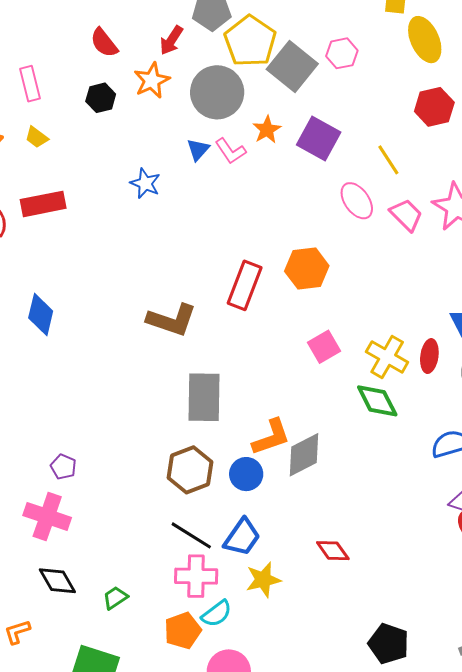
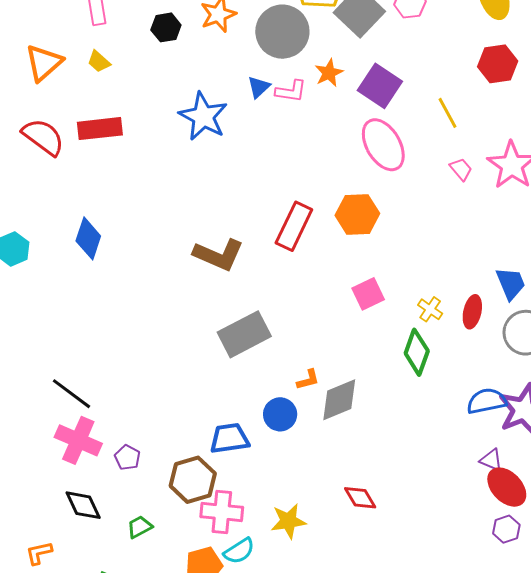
pink L-shape: (231, 151) -> (291, 91), turned -52
blue star: (145, 183) -> (203, 116), size x1.6
pink ellipse: (357, 201) -> (383, 145), moved, size x1.4
pink trapezoid: (406, 215) -> (461, 169), size x0.7
yellow cross: (387, 357) -> (430, 309), size x0.6
gray rectangle: (204, 397) -> (244, 334), turned 57
green diamond: (377, 401) -> (417, 352), turned 42
orange L-shape: (271, 437) -> (308, 380), size x0.6
purple pentagon: (63, 467) -> (127, 458), moved
brown hexagon: (190, 470) -> (193, 480), moved
black line: (191, 535) -> (71, 394), moved
blue trapezoid: (242, 537) -> (229, 438), moved, turned -138

